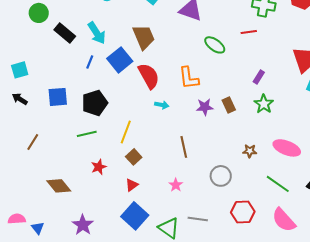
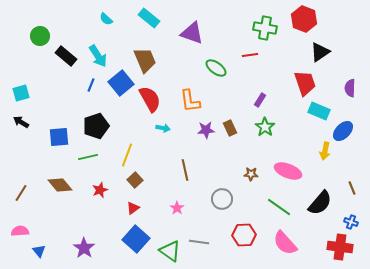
blue square: (58, 97) -> (59, 137), moved
brown line: (33, 142) -> (21, 193), moved
brown diamond: (59, 186) -> (60, 185), moved
pink semicircle: (17, 219) -> (20, 231), moved

